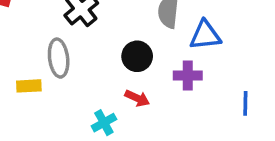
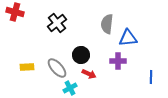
black circle: (137, 56) -> (81, 55), moved
gray ellipse: (59, 58) -> (57, 68), moved, turned -35

